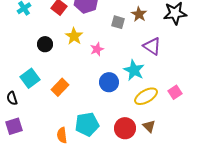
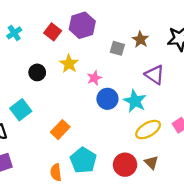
blue circle: (109, 82) -> (107, 99), moved
orange rectangle: (60, 87) -> (60, 130), moved
cyan pentagon: (87, 124) -> (83, 160), turned -30

